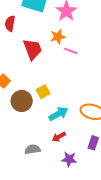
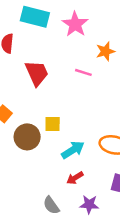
orange star: (58, 37) -> (105, 51), moved
yellow square: (43, 92) -> (53, 124), turned 32
gray semicircle: (33, 149) -> (51, 205), moved, turned -112

